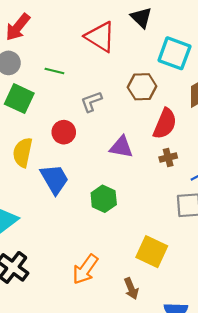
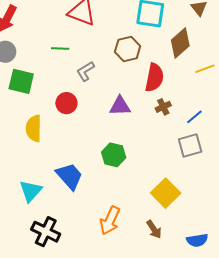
green line: (54, 71) -> (60, 48), moved
blue trapezoid: (54, 179) -> (69, 176), moved
yellow square: (152, 252) -> (166, 193), turned 32

